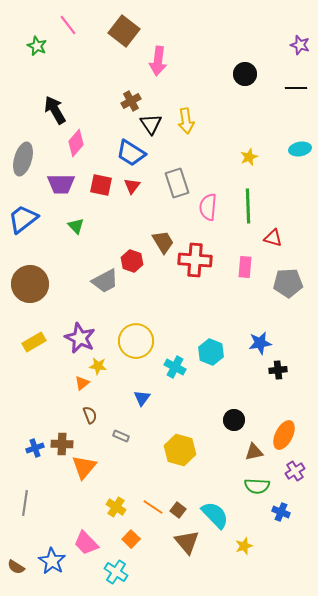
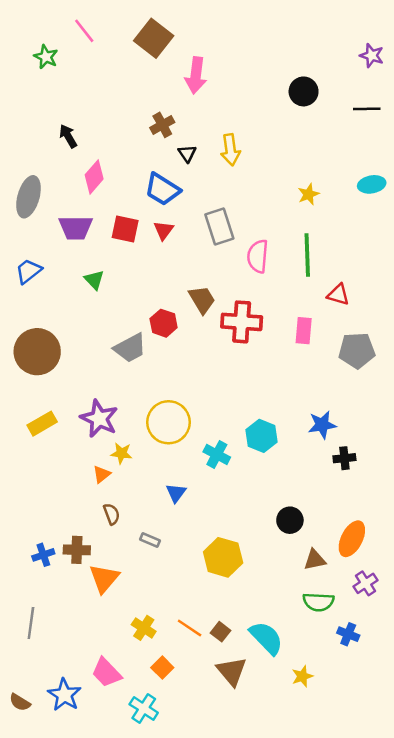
black arrow: (55, 110) -> (68, 136), size x0.7
black triangle: (151, 124) -> (187, 153), size x0.7
blue trapezoid: (23, 219) -> (28, 271), size x0.7

